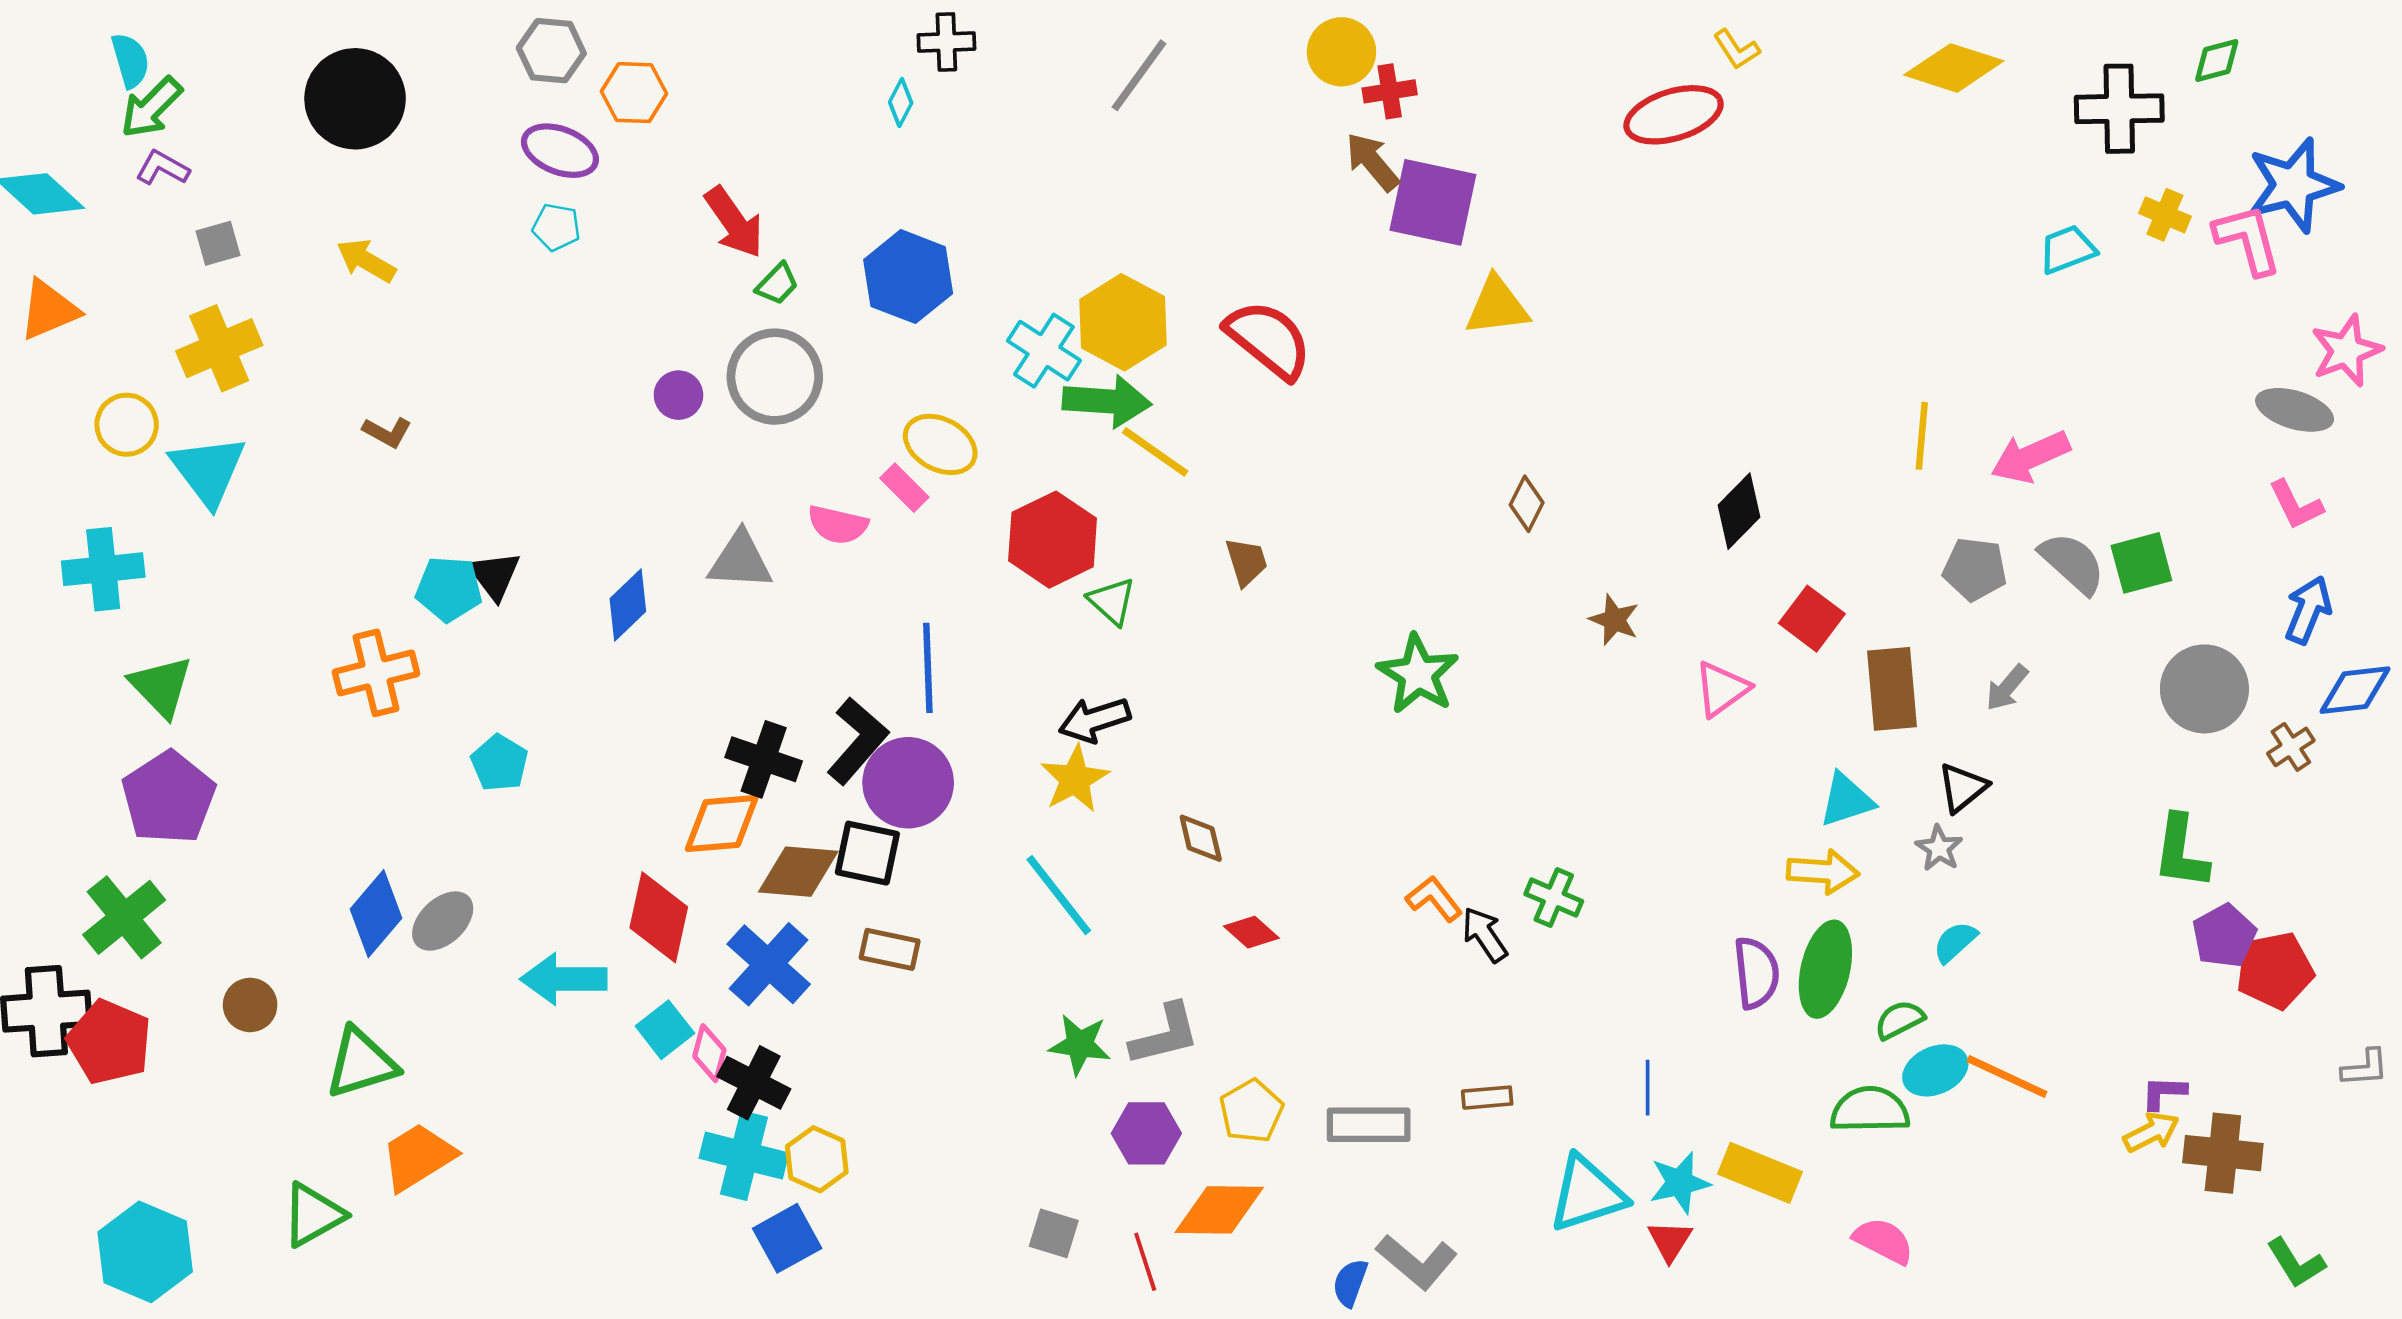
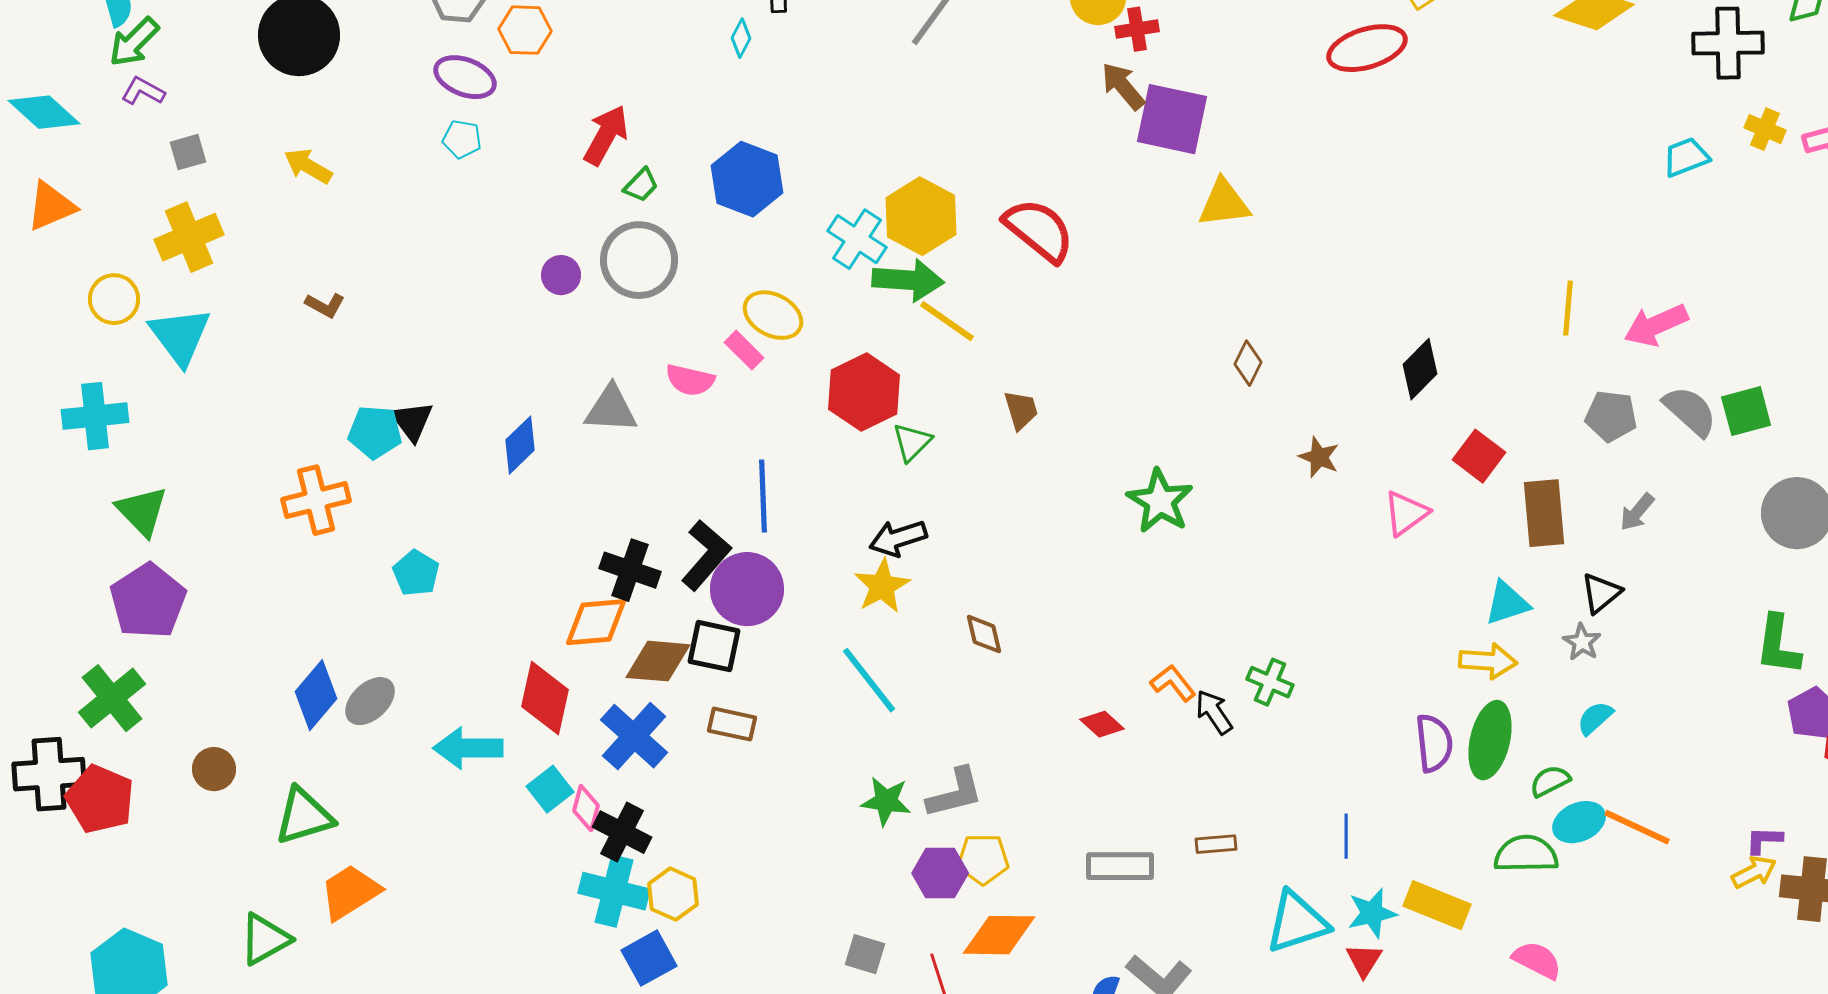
red arrow: (734, 222) -> (606, 135), turned -116
green triangle: (1112, 601) -> (912, 442), turned 33
red diamond: (1251, 932) -> (1102, 724), moved
yellow pentagon: (1251, 1111) -> (983, 859), moved, turned 30

